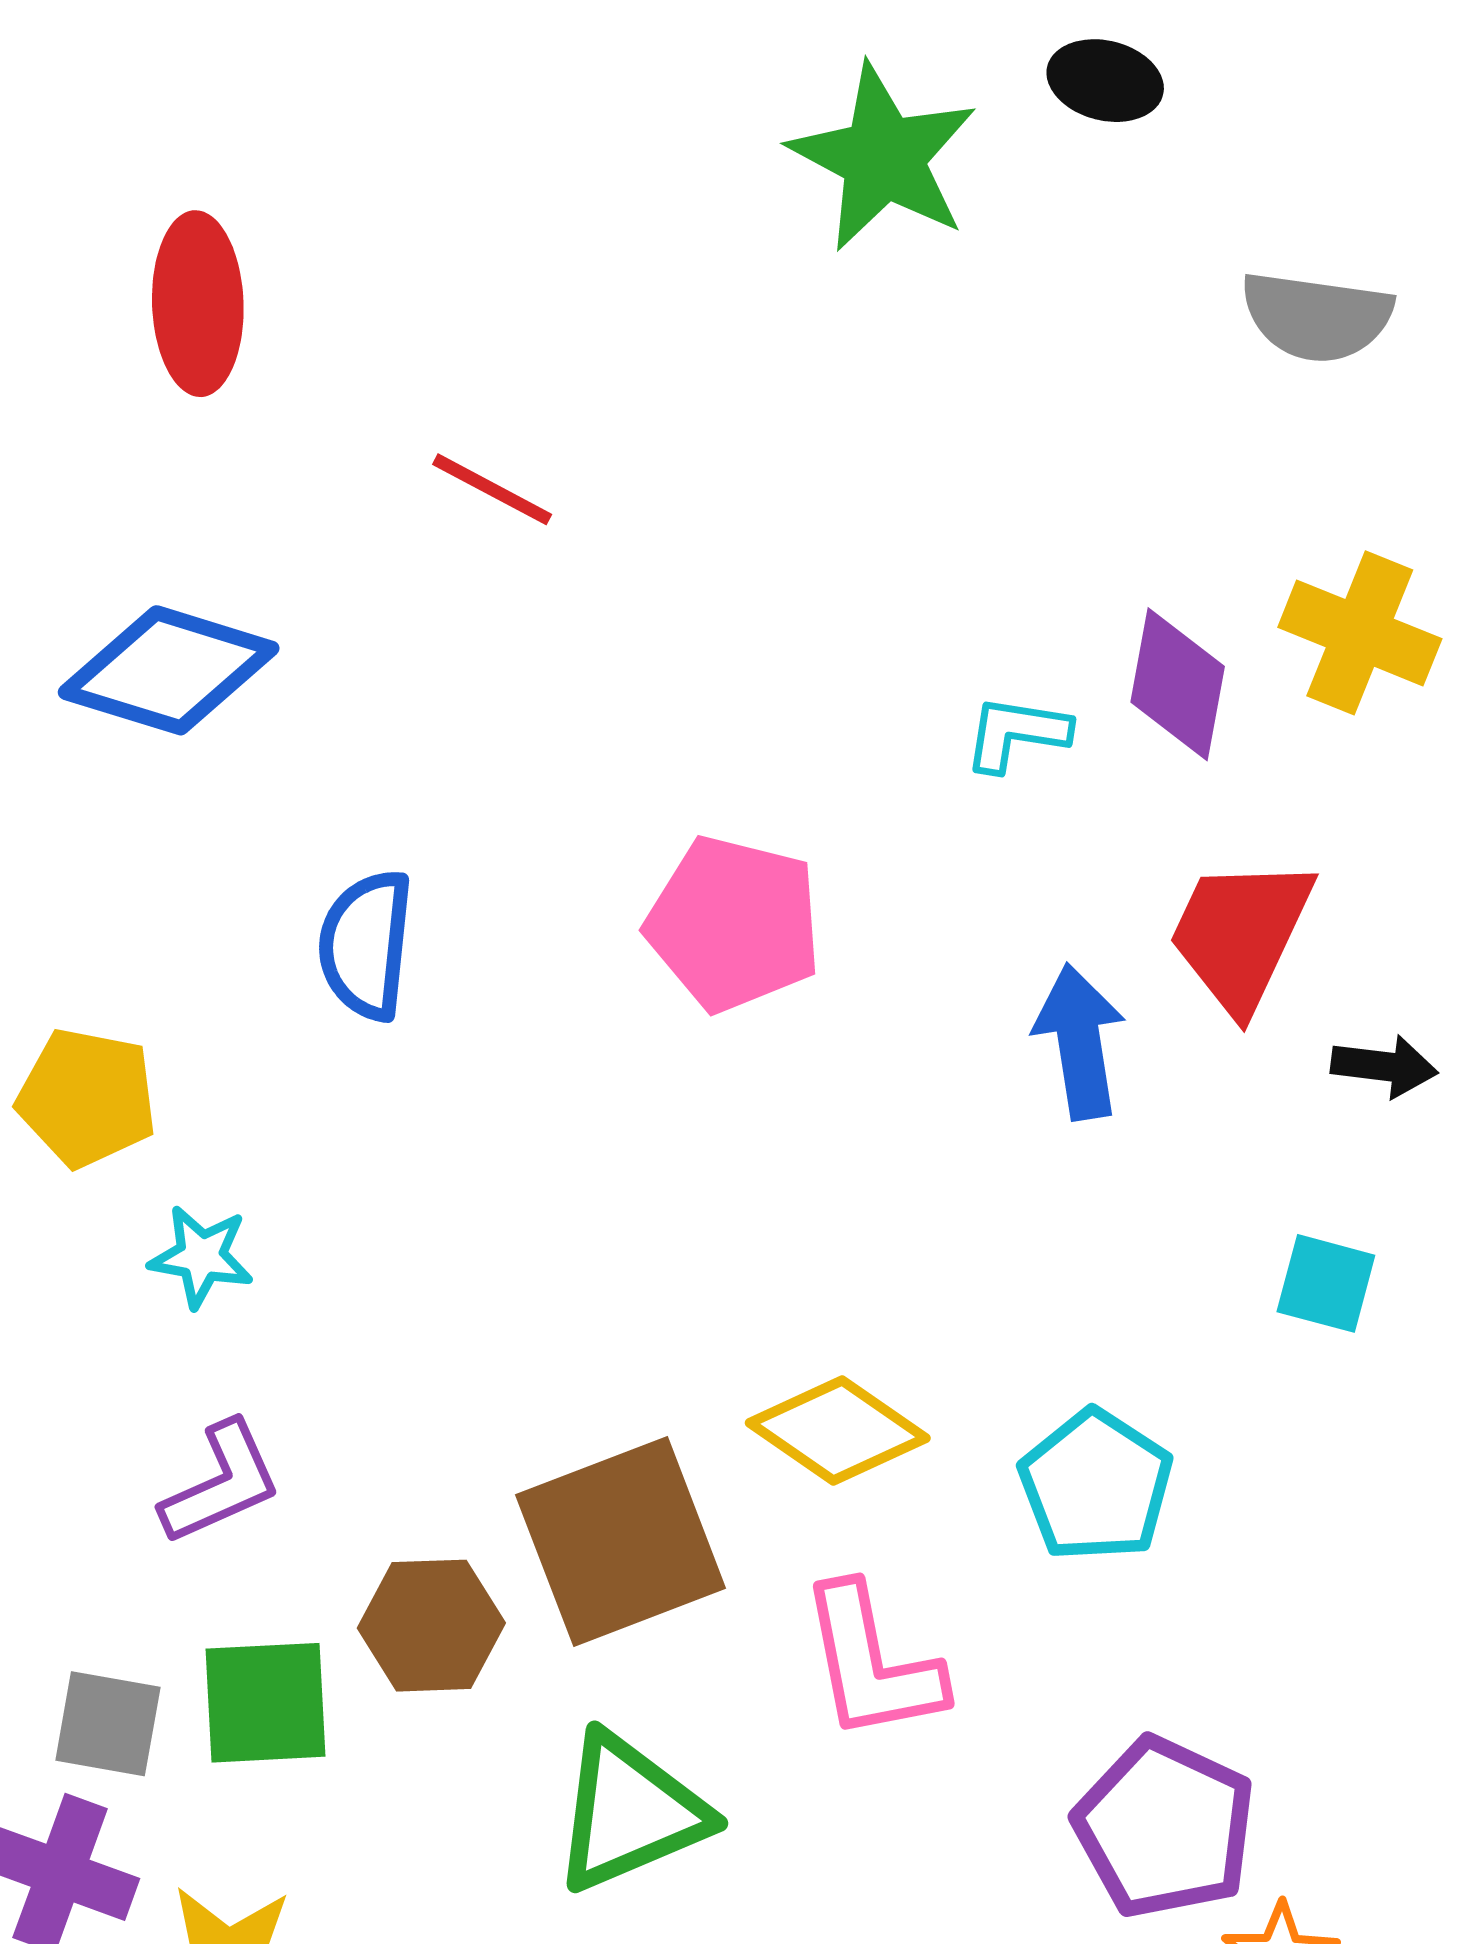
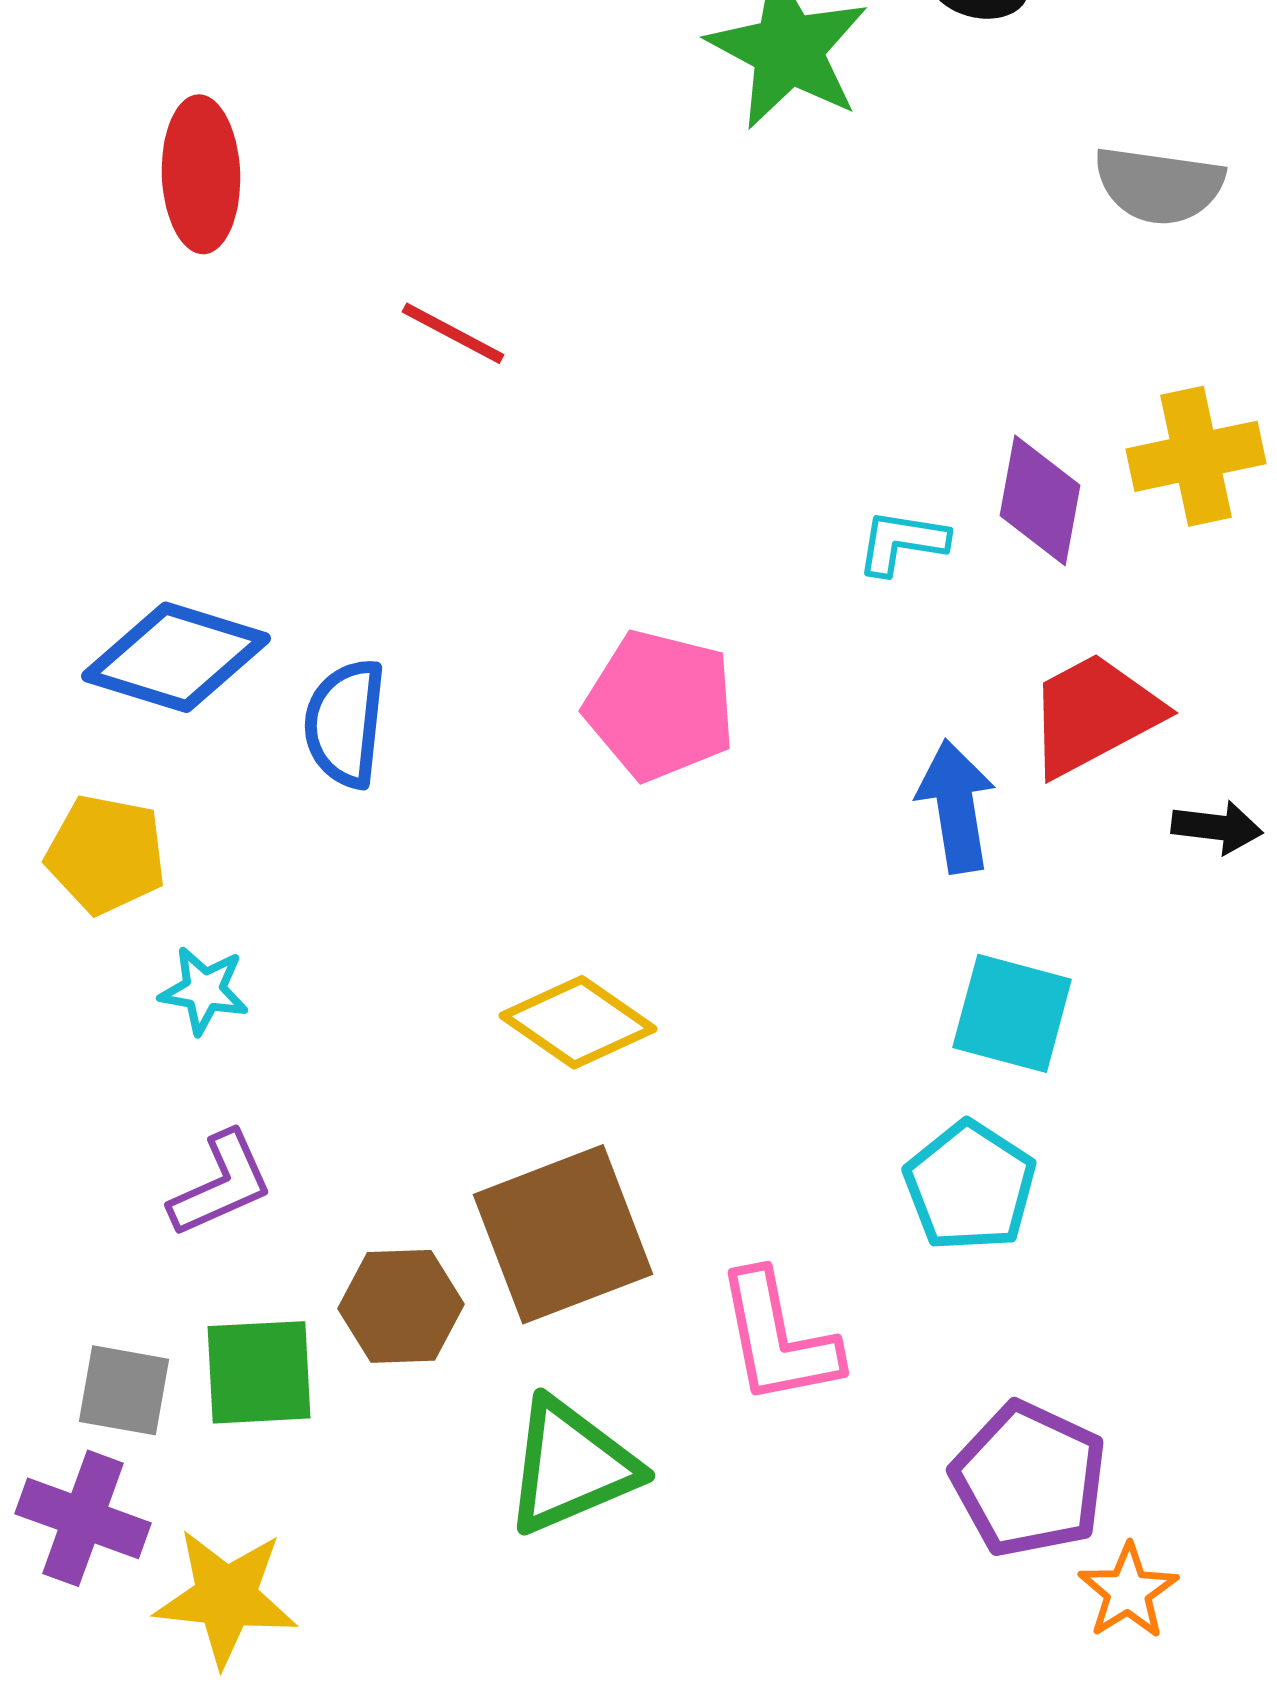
yellow cross: (1360, 633) -> (1196, 456), turned -34
blue diamond: (169, 670) -> (176, 657), moved
red trapezoid: (1241, 934) -> (1094, 714), turned 37
cyan square: (1326, 1283) -> (1012, 1013), moved, size x1.4
yellow diamond: (838, 1431) -> (578, 1022), moved

